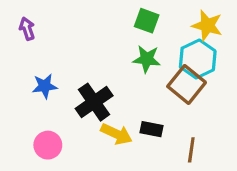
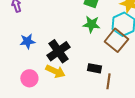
yellow arrow: (116, 134) -> (55, 71), moved
brown line: (191, 150) -> (108, 81), moved

